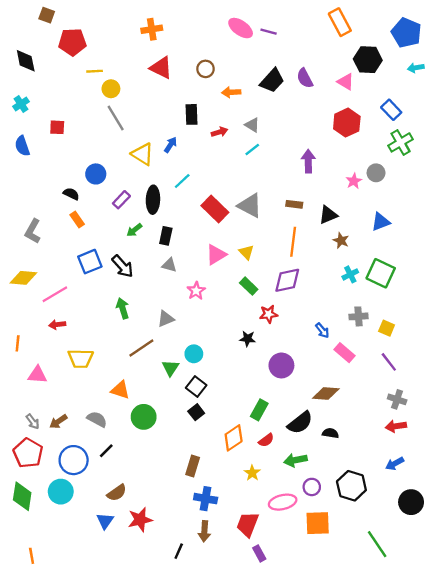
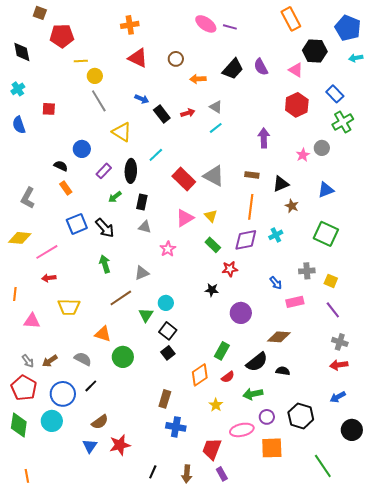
black rectangle: (192, 114) -> (162, 114), moved, turned -36
blue arrow: (170, 145) -> (142, 99), moved, turned 80
cyan cross: (350, 274) -> (276, 235), moved
pink rectangle: (344, 353) -> (295, 302), turned -54
brown arrow: (204, 531) -> (187, 474), moved

